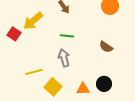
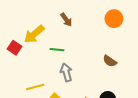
green line: (67, 36) -> (57, 50), moved

